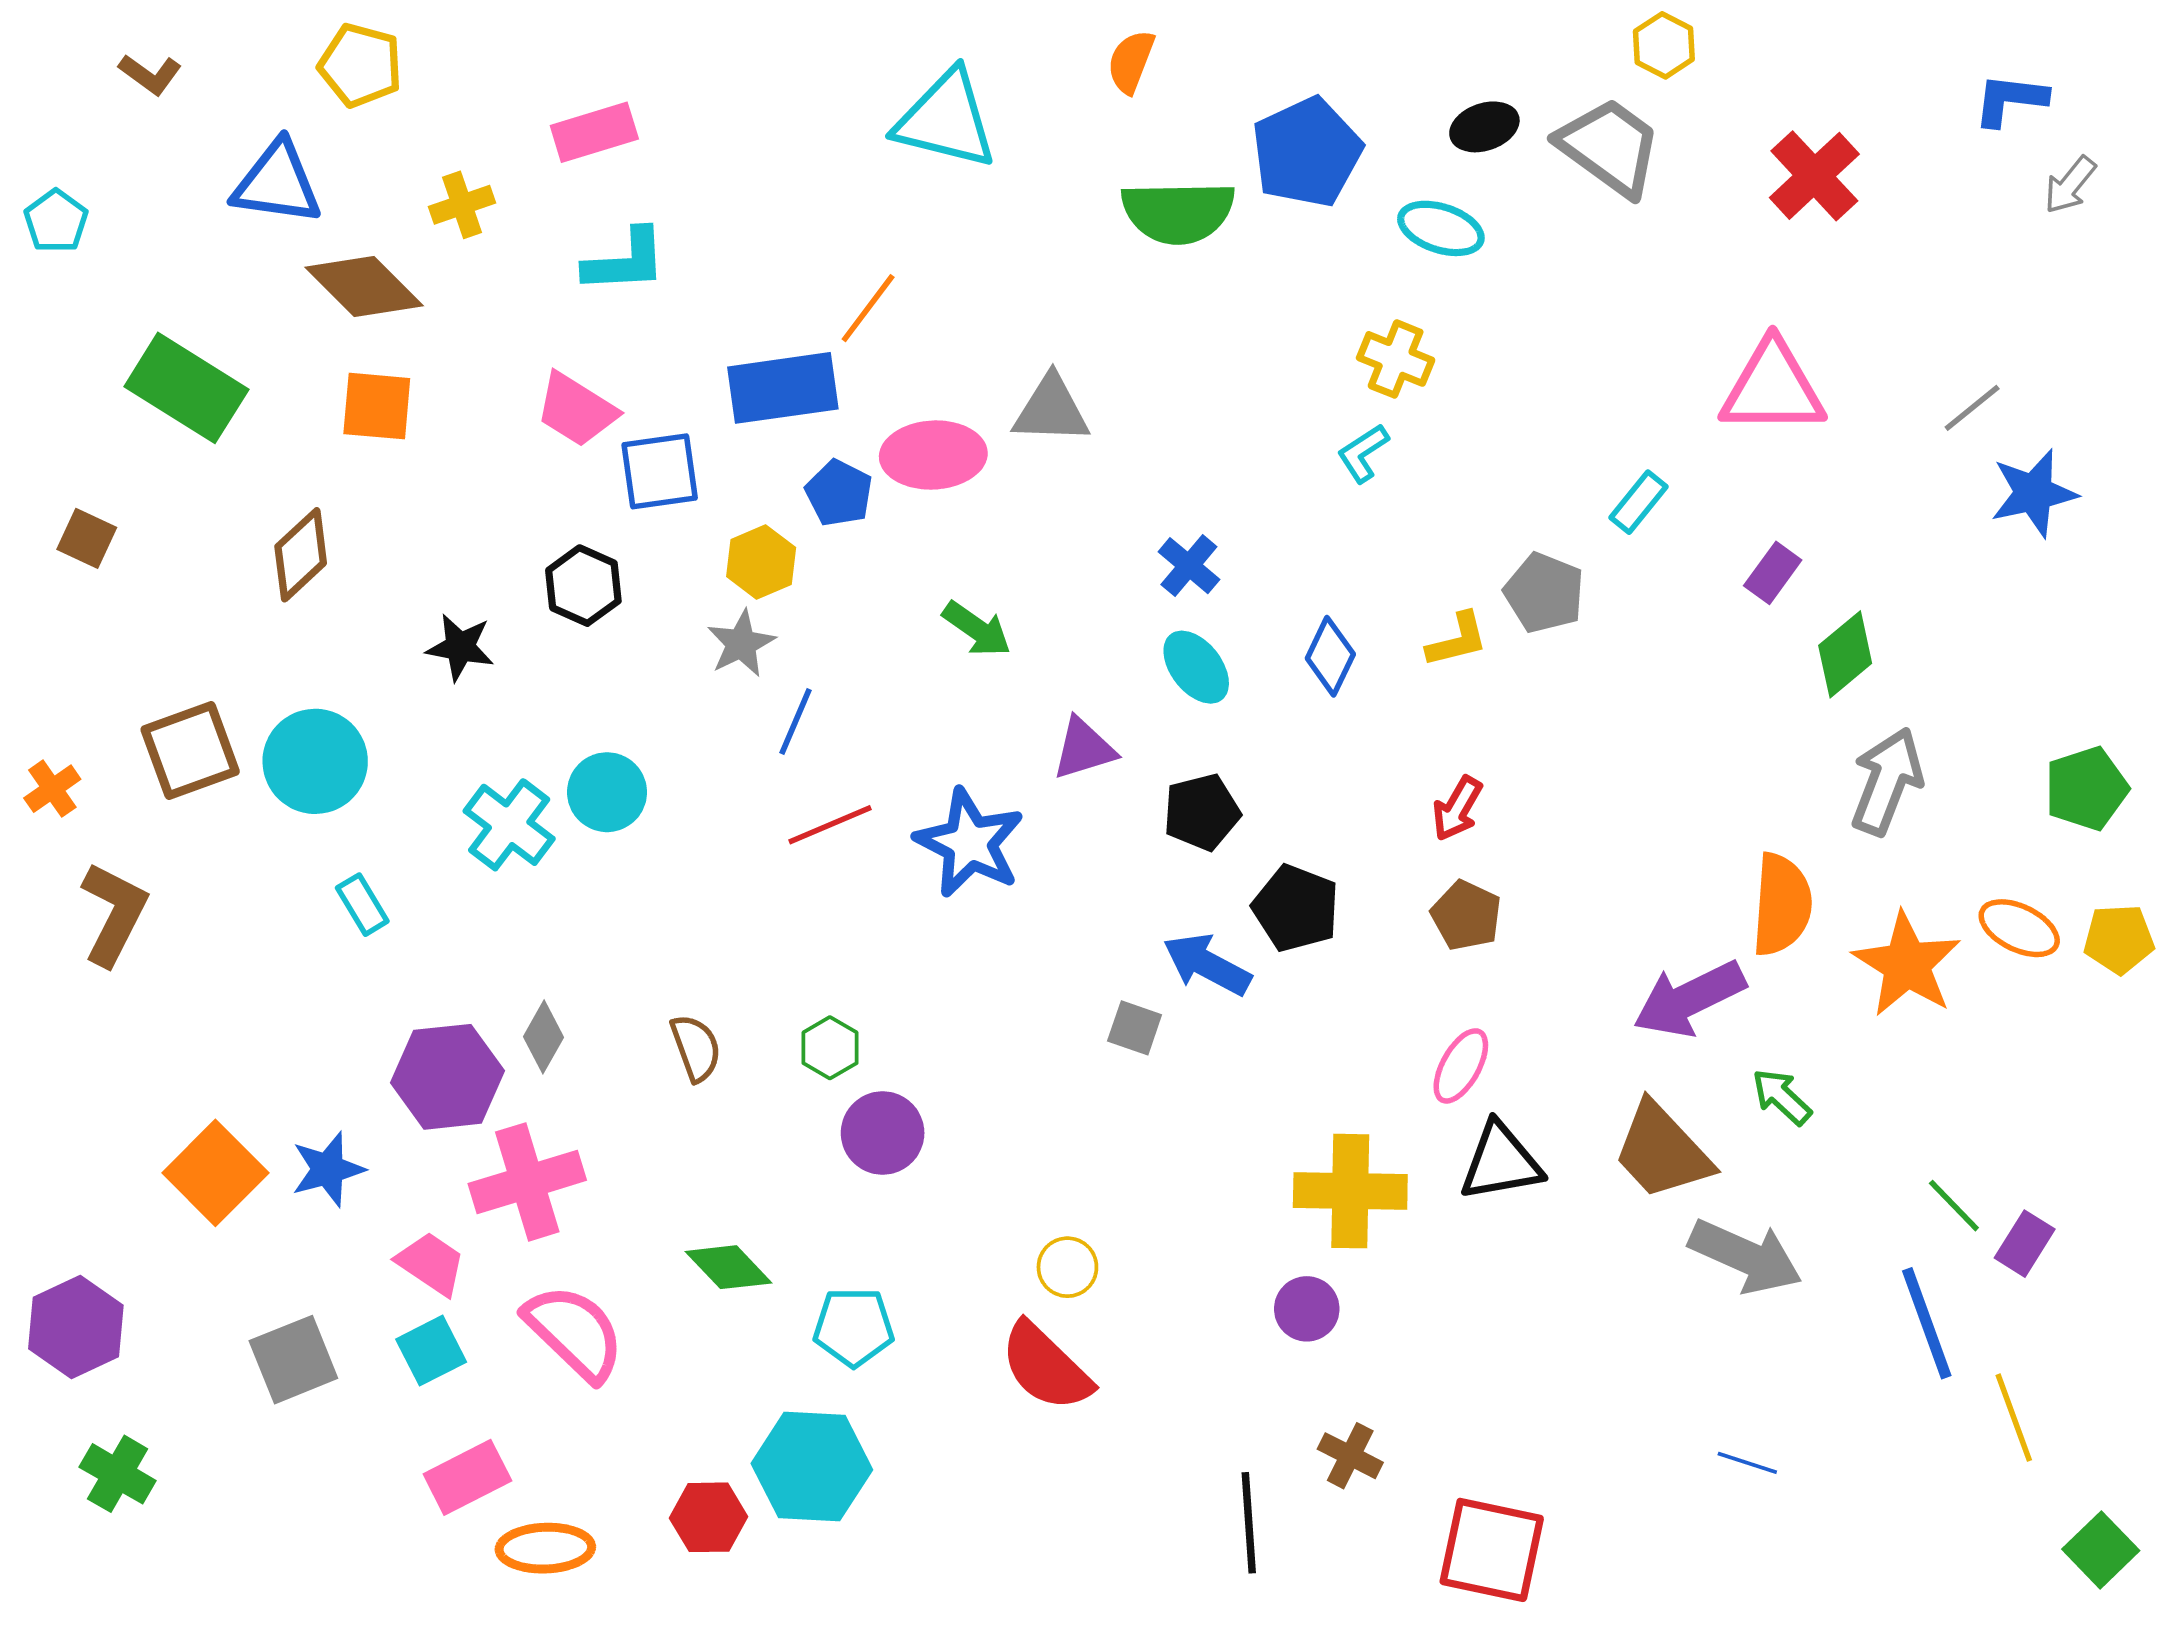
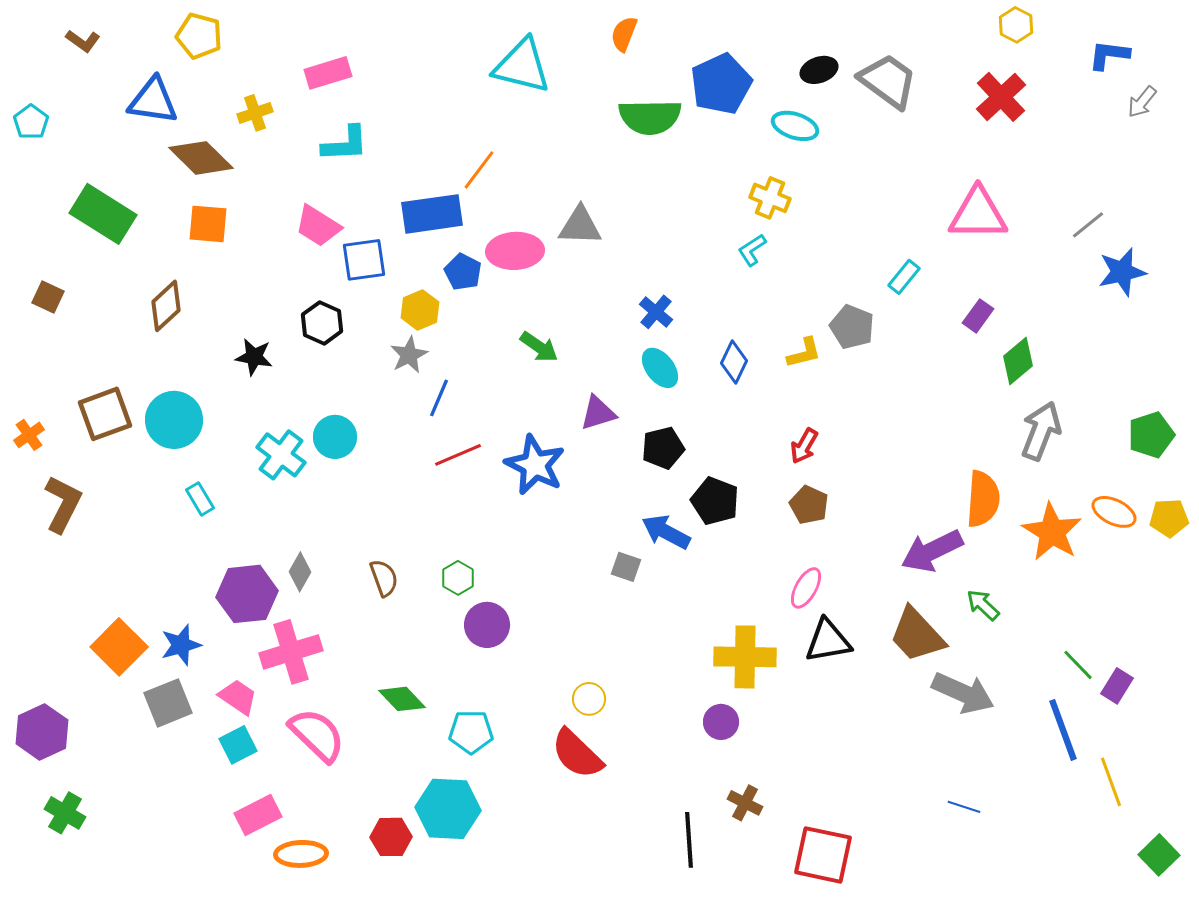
yellow hexagon: (1664, 45) -> (1016, 25), moved
gray square: (293, 1360) -> (168, 703), moved

